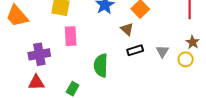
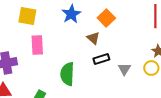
gray triangle: (162, 51) -> (124, 69), moved

